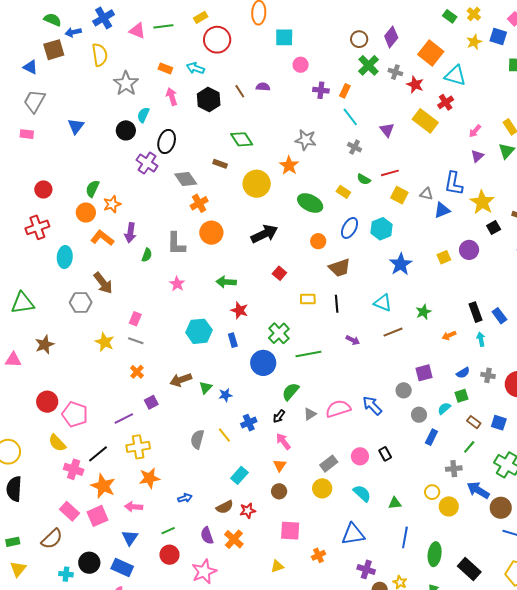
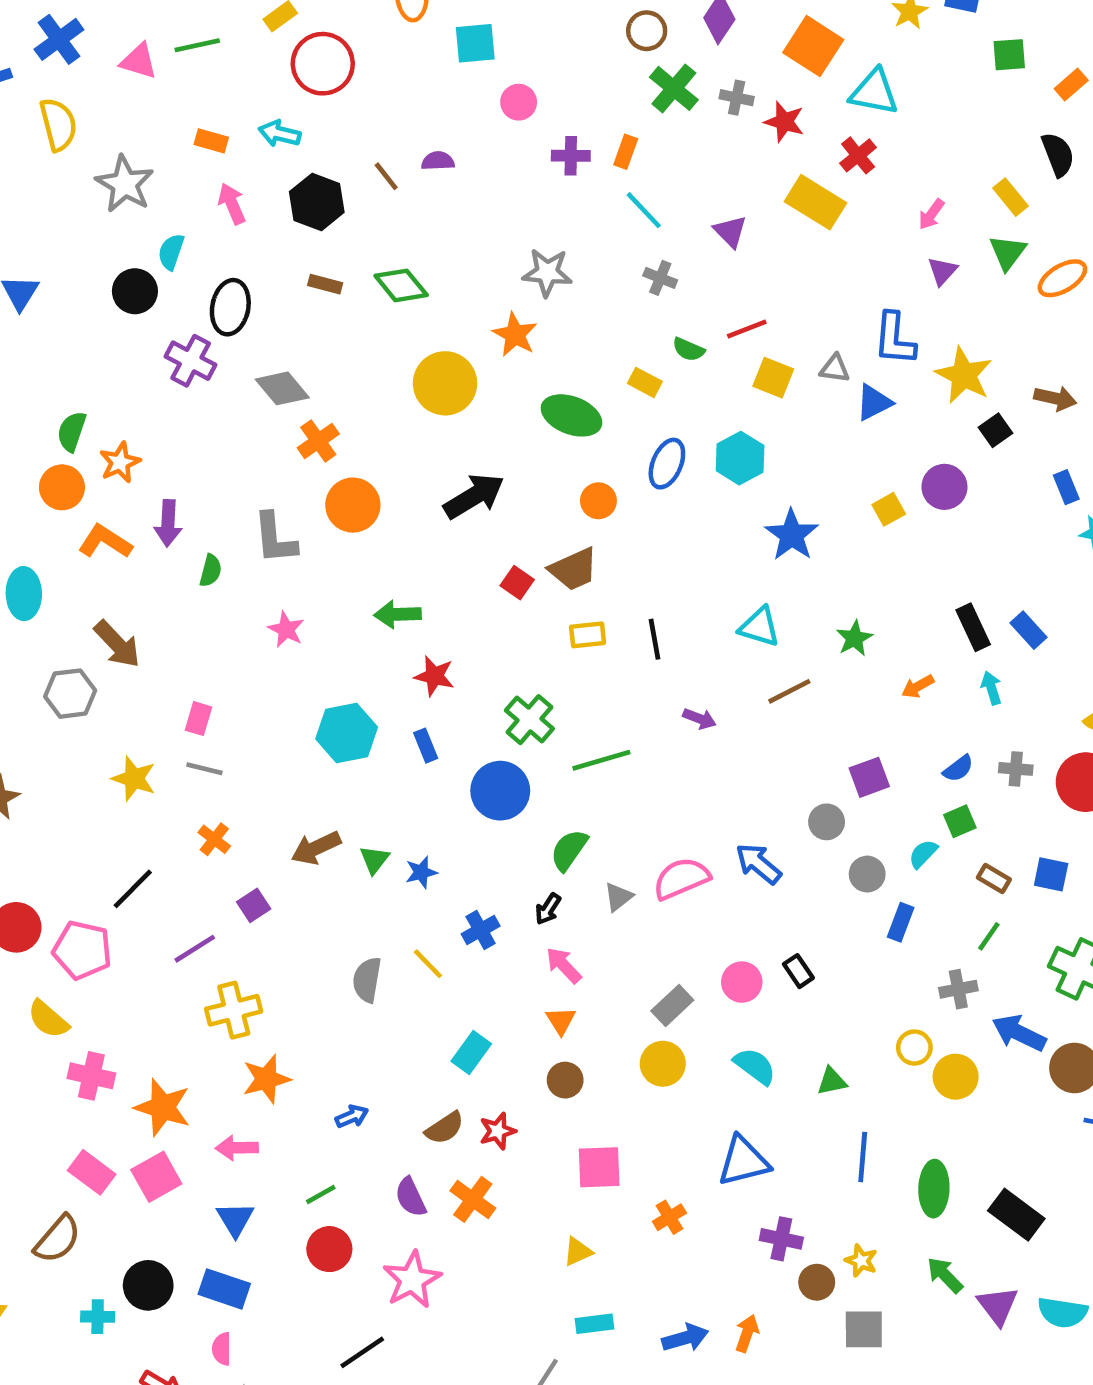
brown rectangle: (220, 164) -> (325, 284), moved
brown trapezoid: (340, 268) -> (574, 569), moved
black line: (98, 454) -> (133, 889), moved

